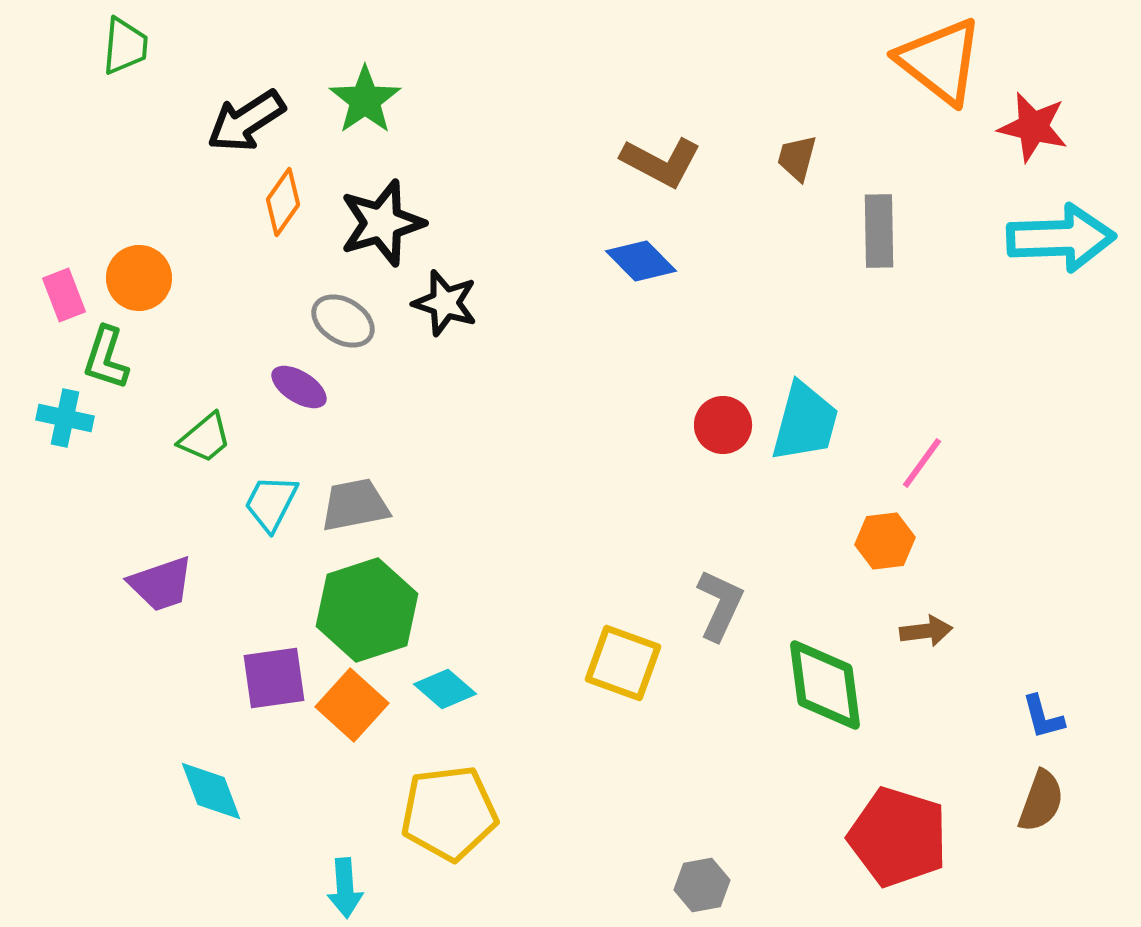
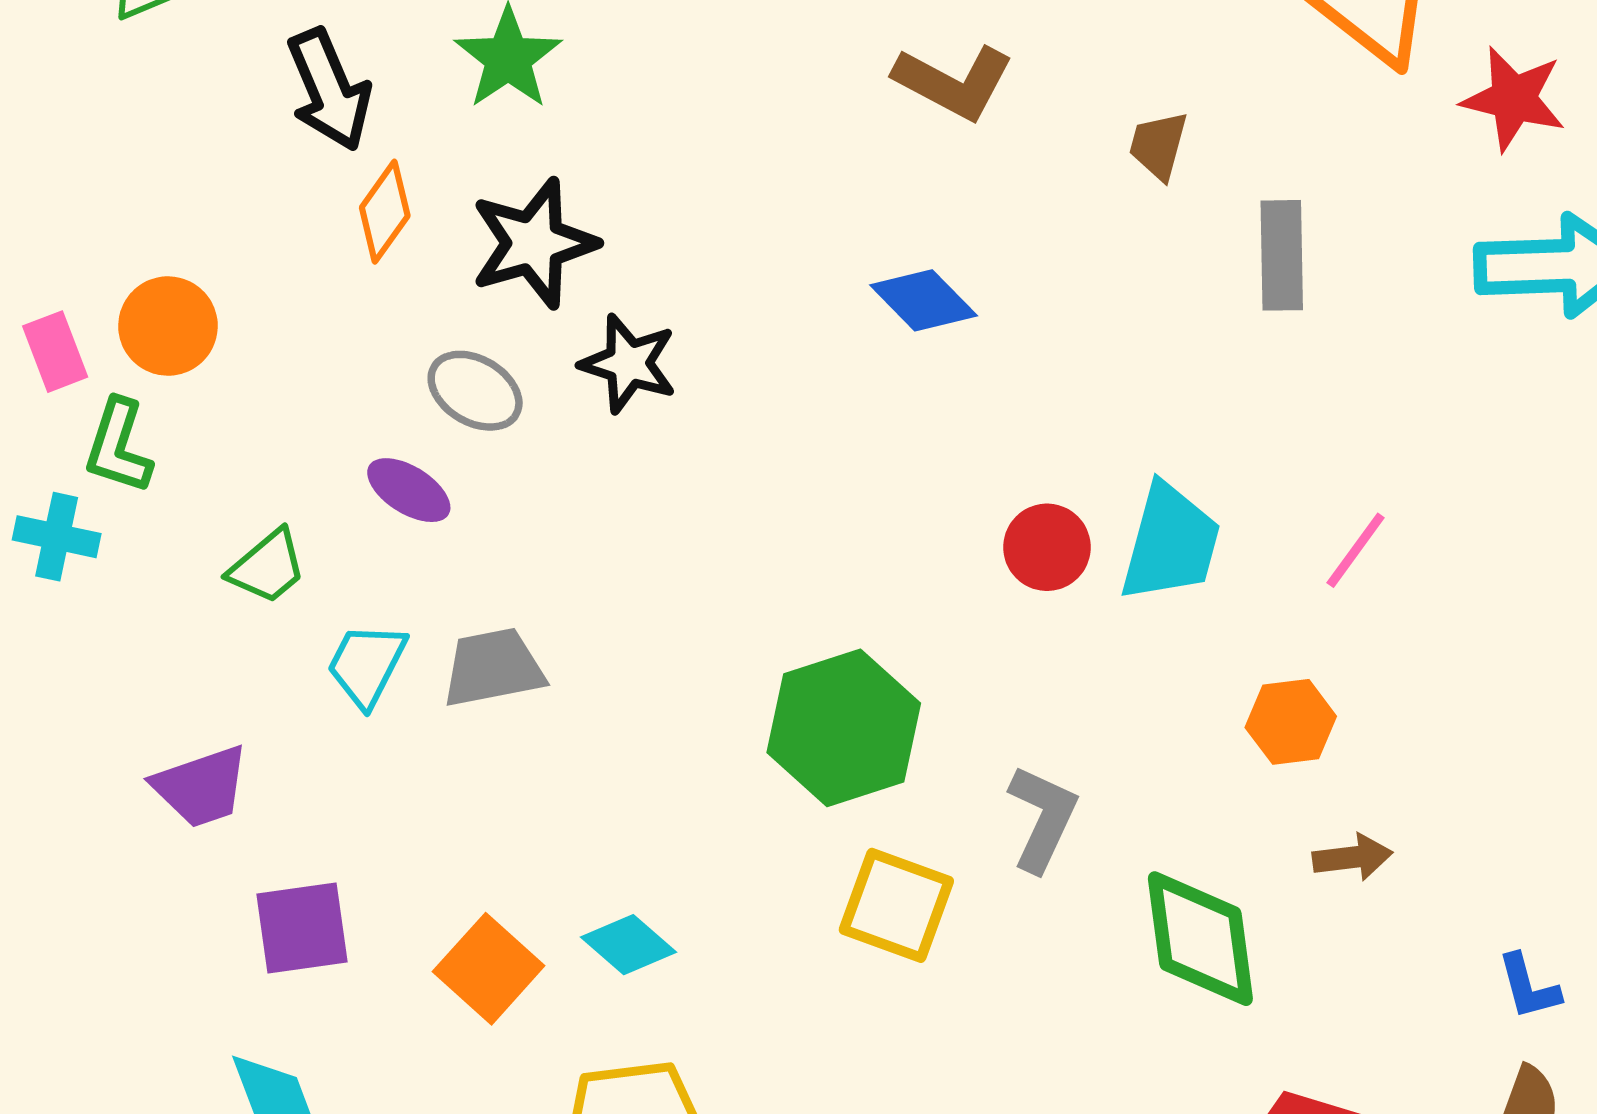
black arrow: (246, 121) -> (329, 90), turned -80
brown L-shape: (661, 162) -> (954, 82), moved
pink line: (922, 463) -> (1356, 550), moved
green hexagon: (367, 610) -> (844, 728), moved
purple square: (274, 678) -> (302, 928), moved

